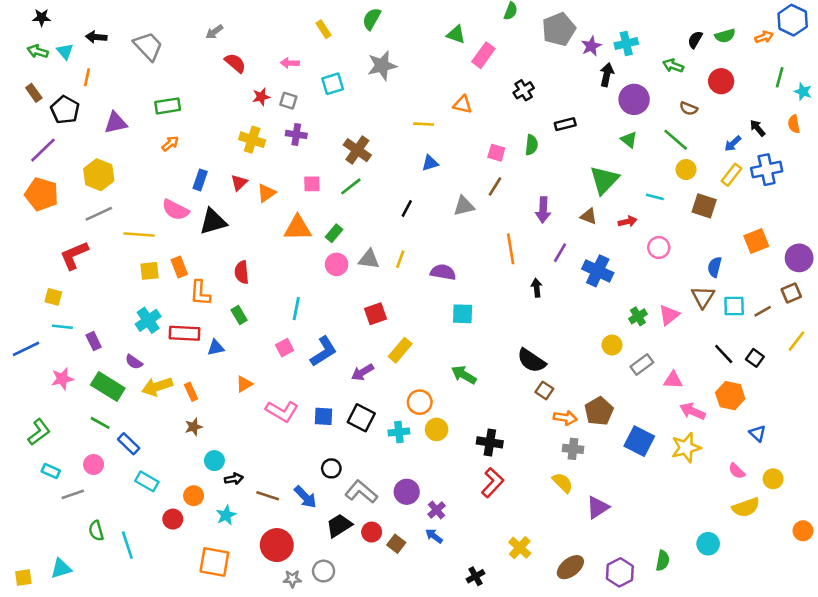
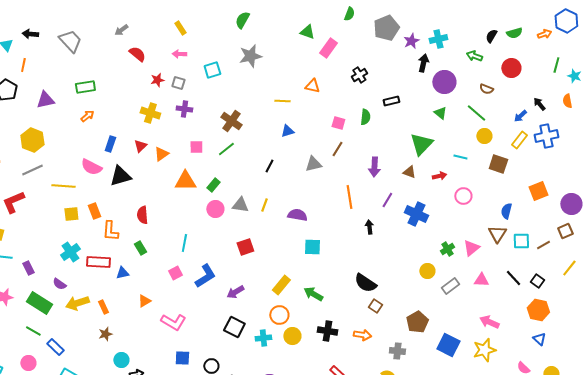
yellow rectangle: (324, 29) -> (180, 28), moved
yellow rectangle: (400, 350) -> (281, 285), moved
pink triangle: (673, 380) -> (481, 280), moved
orange hexagon: (730, 396) -> (538, 310), moved
blue square: (324, 416) -> (182, 358), moved
orange arrow: (565, 418) -> (362, 335), moved
black cross: (490, 442) -> (327, 331), moved

